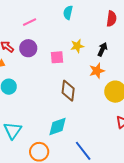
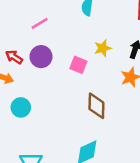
pink square: (57, 57) -> (78, 65), turned 32

